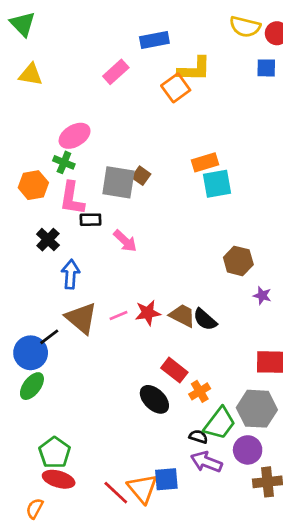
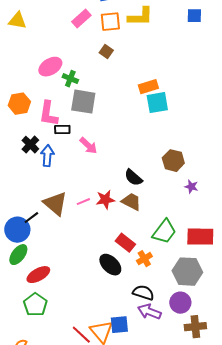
orange square: (176, 88) -> (110, 22), moved, turned 30
green cross: (64, 162) -> (70, 79), moved
brown square: (141, 176) -> (106, 52), moved
blue arrow: (71, 274) -> (47, 156), moved
black semicircle: (205, 319) -> (133, 178), moved
green trapezoid: (220, 423) -> (164, 232), moved
black semicircle: (198, 437) -> (143, 293), size x1.5
red ellipse: (59, 479) -> (38, 275), moved, turned -45

